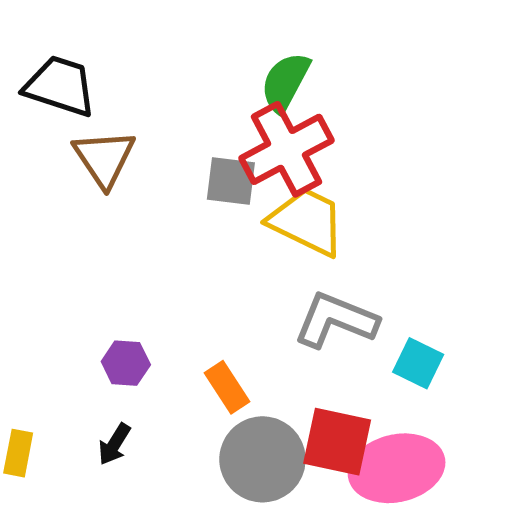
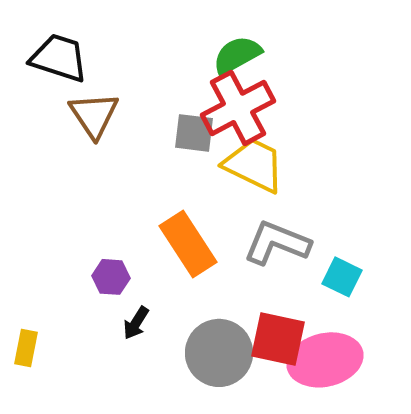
green semicircle: (285, 82) -> (237, 55), turned 33
orange rectangle: (227, 387) -> (188, 244), moved, size x1.6
black arrow: (114, 444) -> (136, 323), moved

